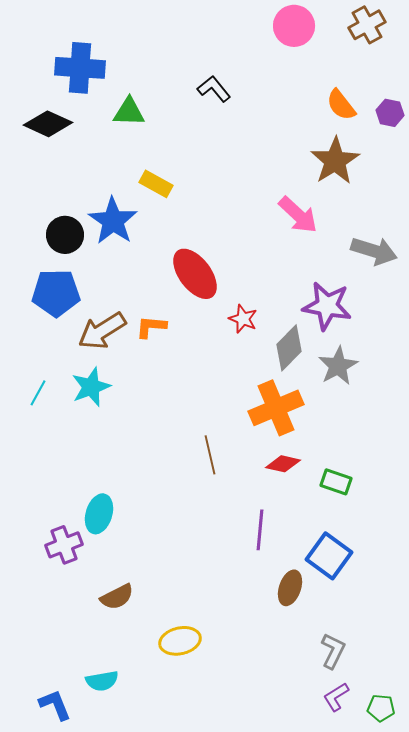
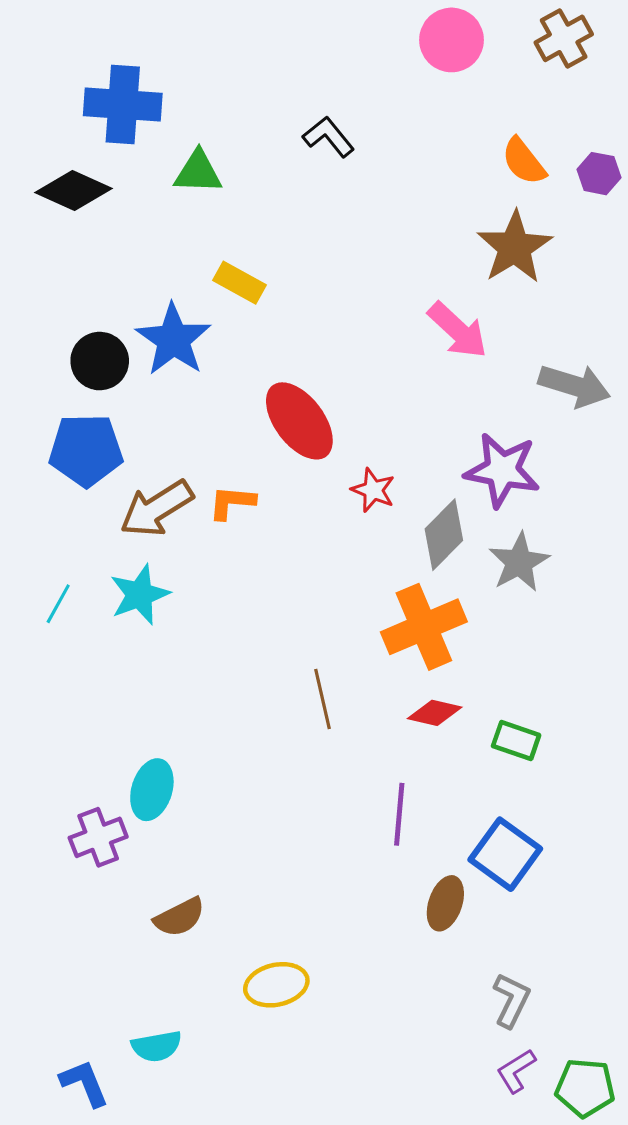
green pentagon: (381, 708) -> (585, 1088), size x1.4

